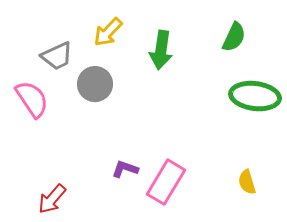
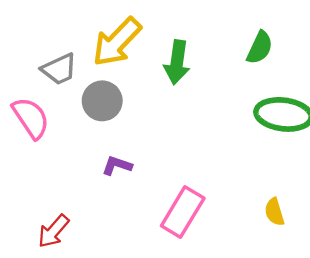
yellow arrow: (108, 32) -> (117, 42), size x1.5
purple L-shape: (125, 169) -> (117, 165), moved

